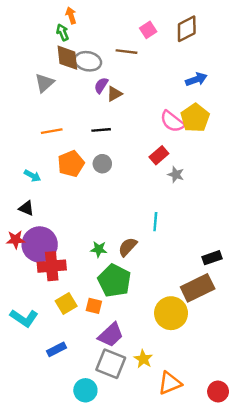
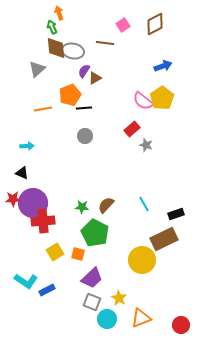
orange pentagon: (71, 164) -> (70, 95), moved
cyan arrow: (32, 176) -> (27, 146), turned -32
cyan line: (155, 222) -> (144, 204), moved, turned -35
cyan L-shape: (24, 318) -> (26, 281), moved
gray square: (111, 364) -> (92, 302), size x0.7
cyan circle: (85, 390) -> (107, 319), moved

